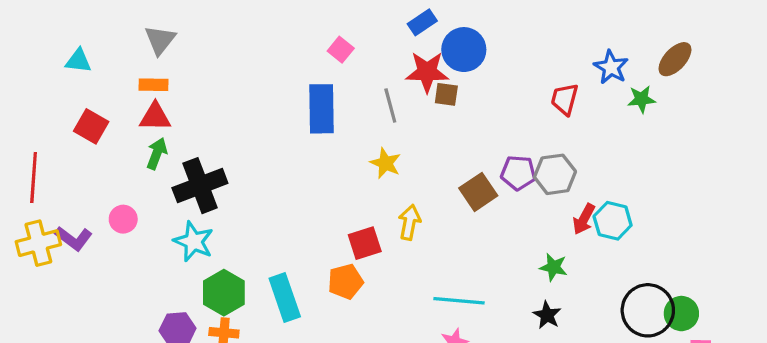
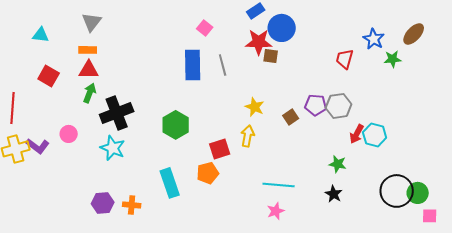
gray line: (390, 106) -> (223, 65), moved
yellow star: (385, 163) -> (255, 107), moved
brown square: (478, 192) -> (291, 117), size x0.7
green hexagon: (224, 293) -> (176, 125), moved

